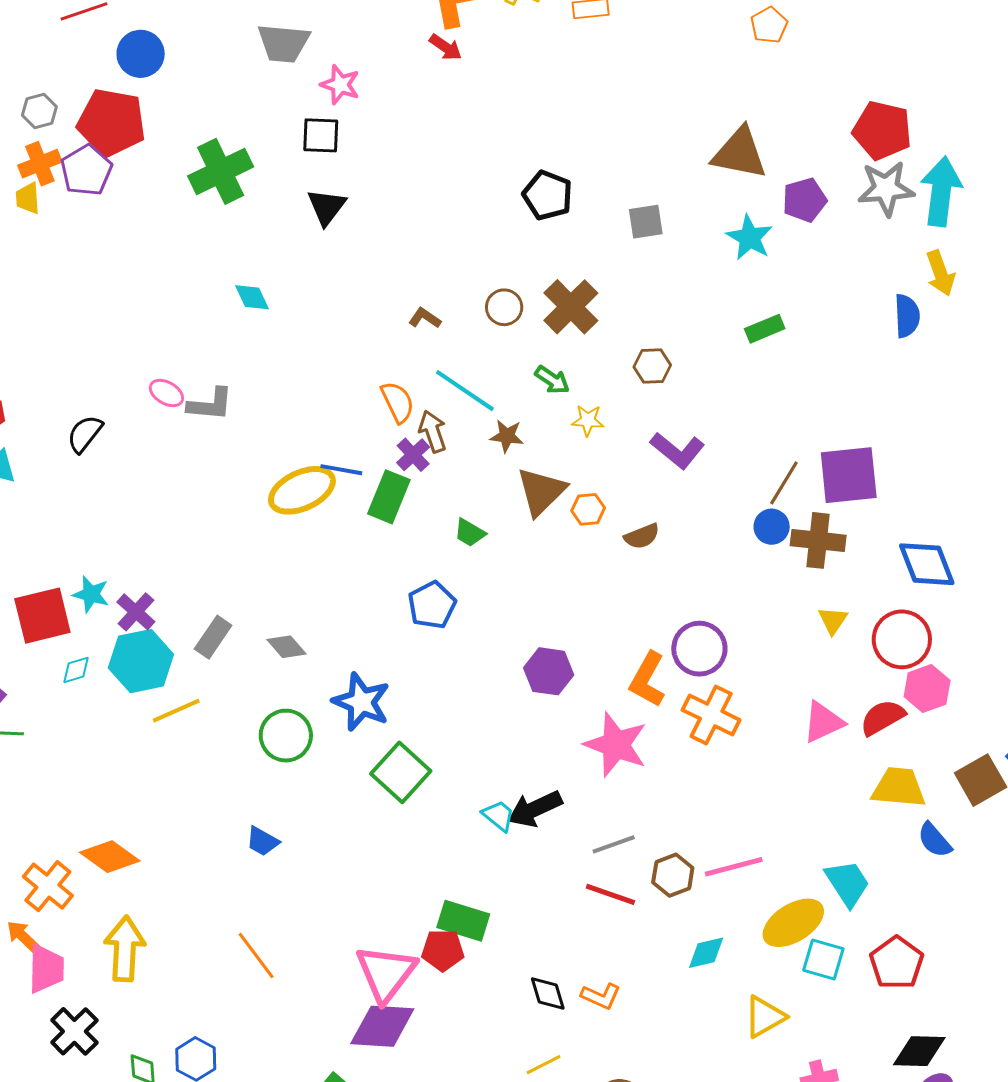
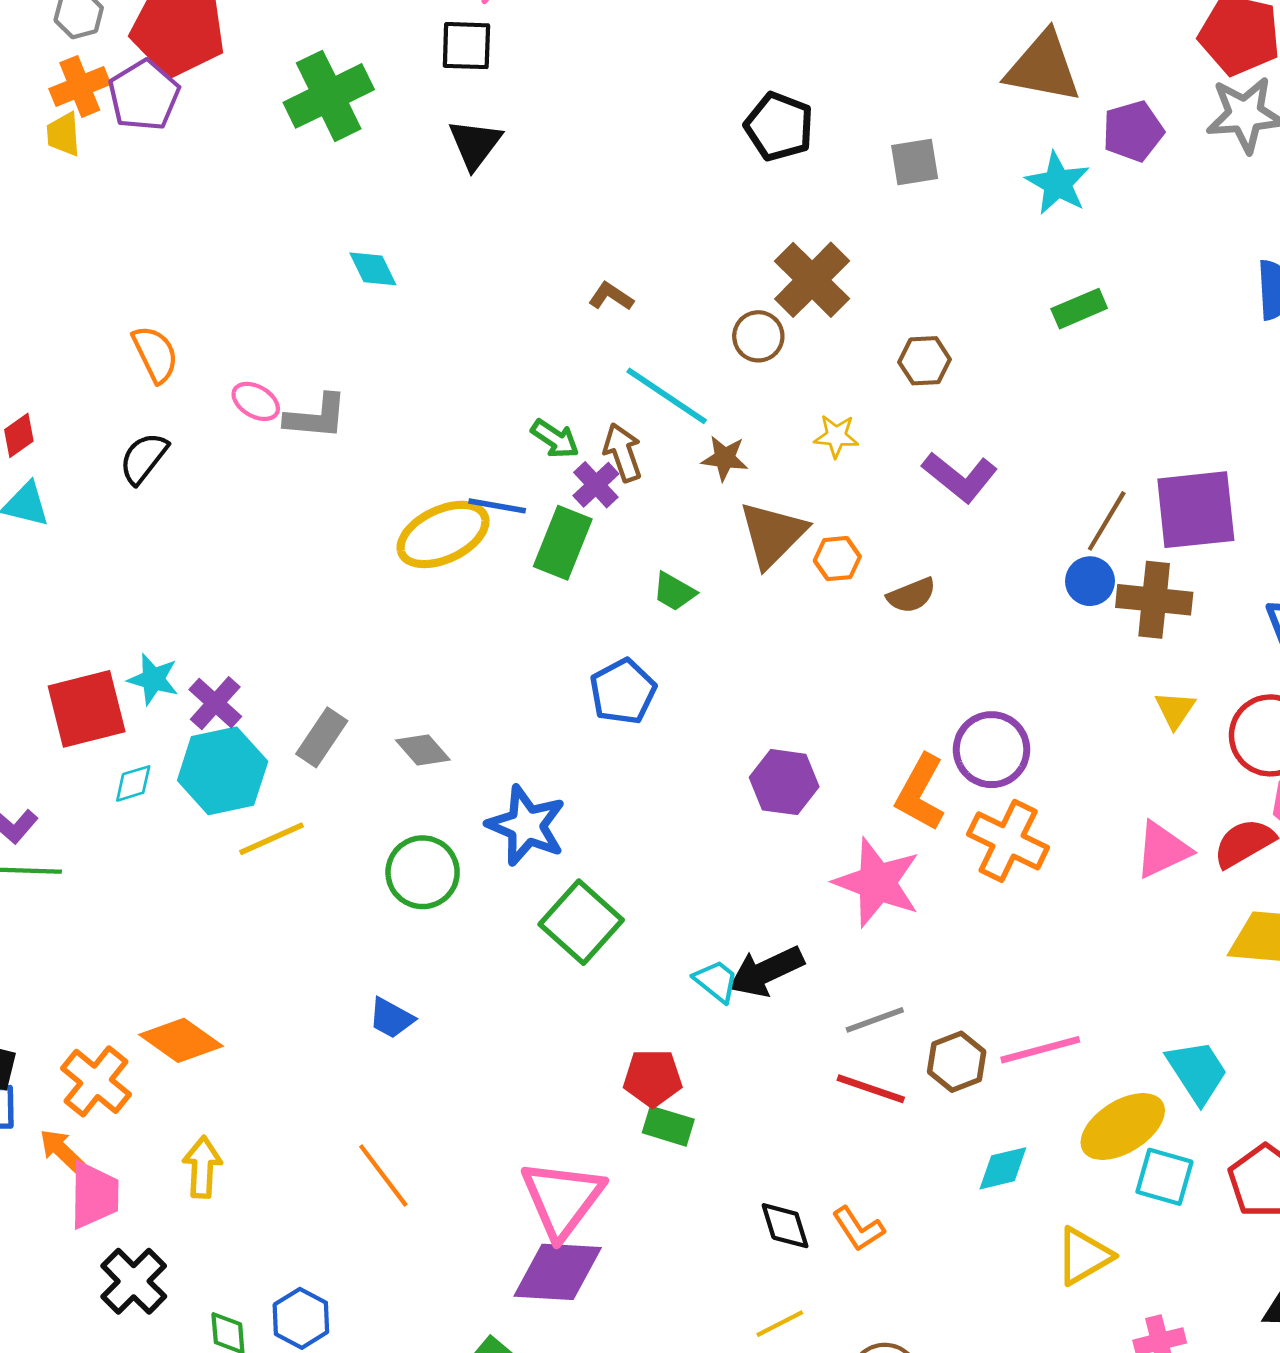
brown circle: (504, 307) -> (758, 336), moved
green arrow: (552, 380) -> (555, 439), moved
orange semicircle: (398, 402) -> (155, 354), moved
green rectangle: (463, 921) -> (668, 1126), size x0.7
yellow arrow: (125, 949) -> (202, 1167), size x0.7
red pentagon: (443, 950) -> (653, 1078), moved
orange L-shape: (601, 996) -> (858, 1229), turned 33

